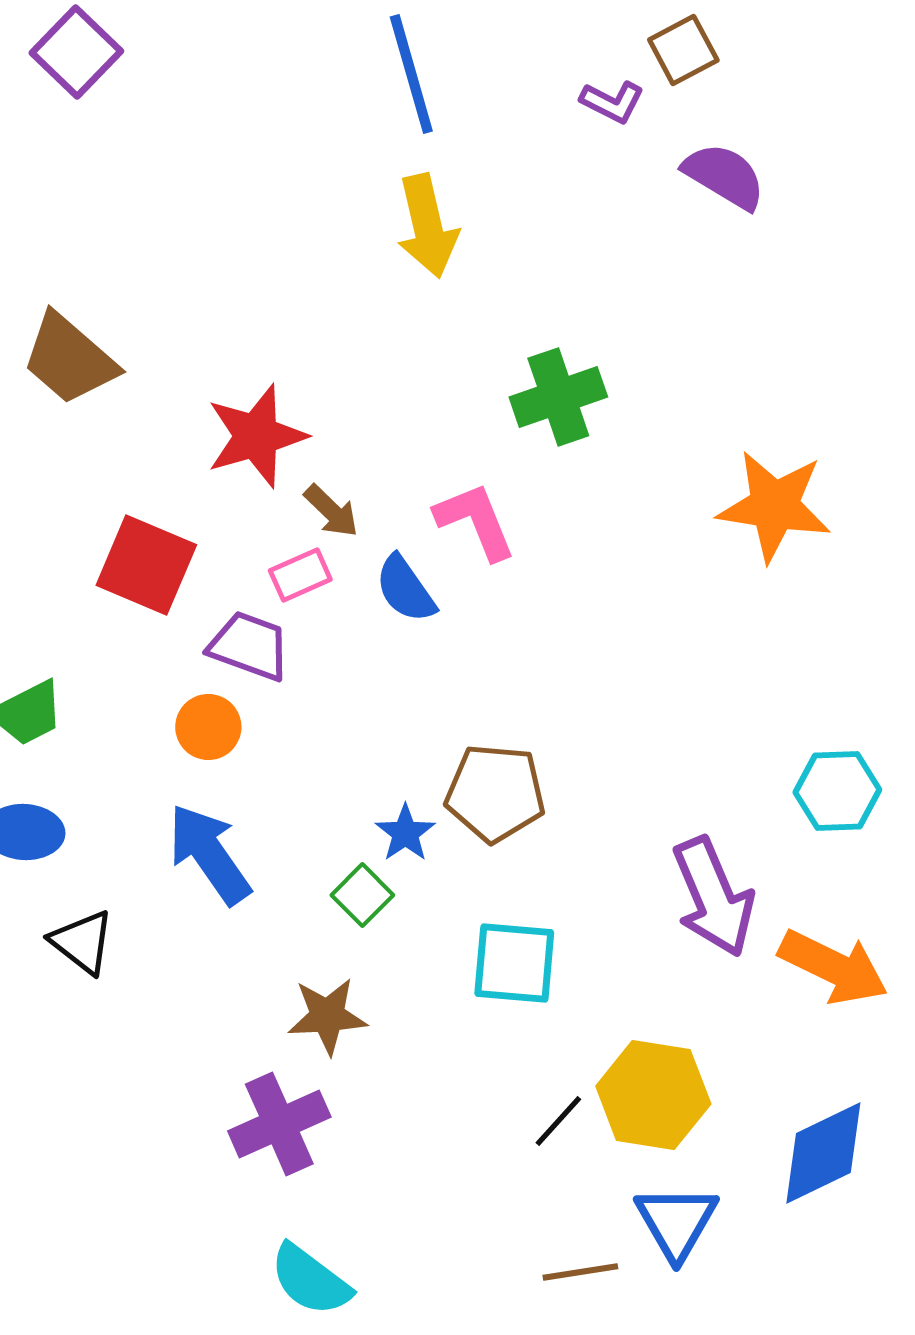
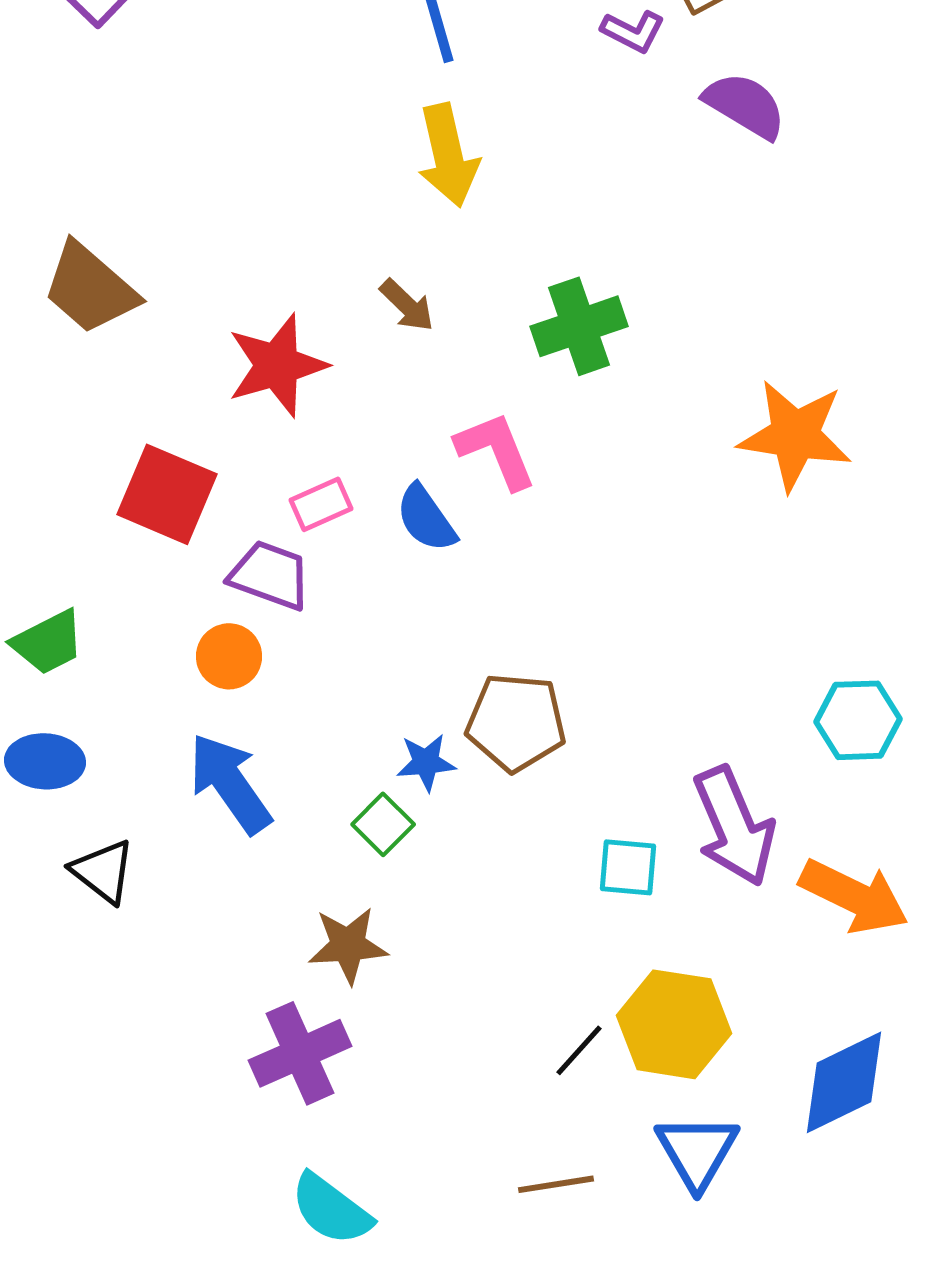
brown arrow: (331, 511) -> (407, 305), moved
blue star: (405, 833) -> (426, 762), turned 30
cyan square: (514, 963) -> (628, 867), moved, size x0.7
brown line: (580, 1272) -> (556, 1184), moved

